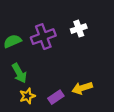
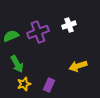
yellow arrow: (82, 88) -> (78, 66), moved
purple rectangle: (56, 97) -> (49, 85), turned -32

